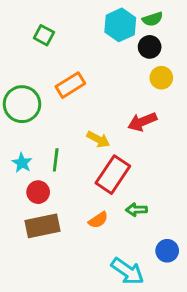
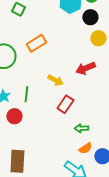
red rectangle: (113, 175) -> (65, 104), size x0.7
orange semicircle: (98, 220) -> (85, 148), moved
brown rectangle: (43, 226) -> (17, 161), moved, turned -75

